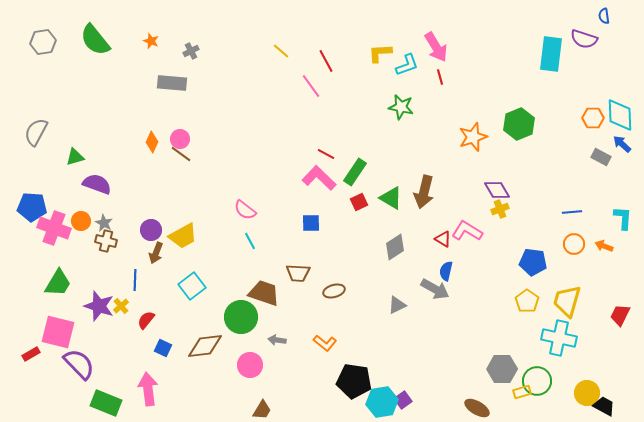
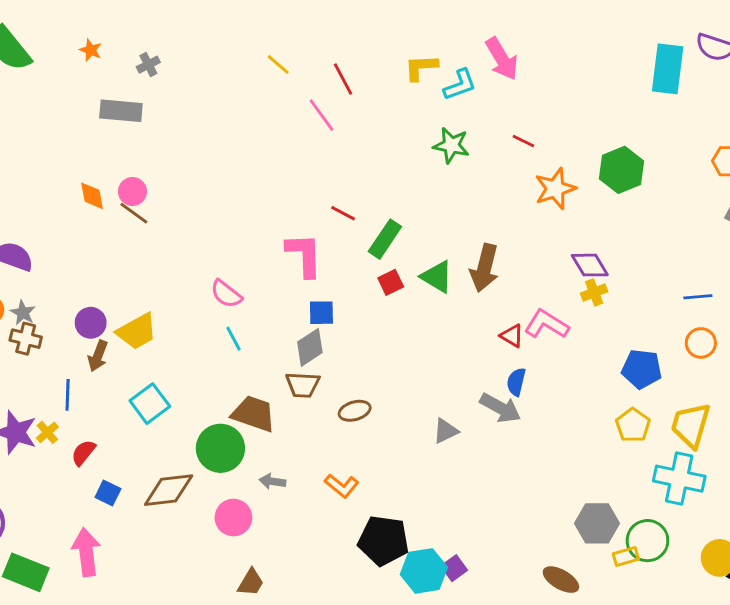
red line: (440, 77) -> (523, 141), moved, turned -49
orange diamond: (152, 142) -> (92, 196), turned -35
pink L-shape: (319, 178) -> (304, 255), moved, turned 44
gray diamond: (395, 247) -> (310, 347), moved

